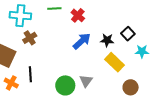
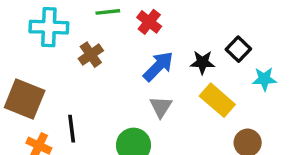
brown cross: (30, 38) -> (91, 55), moved
gray triangle: (86, 81) -> (161, 107), moved

